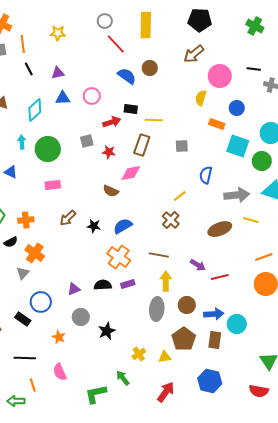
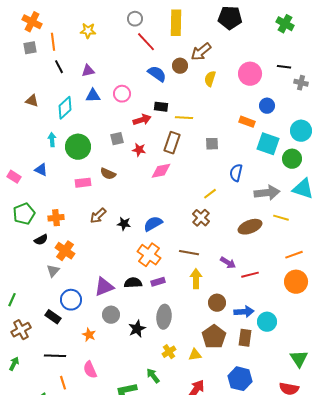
brown arrow: (194, 54) -> (201, 52), moved
yellow semicircle: (201, 98) -> (210, 79), moved
brown semicircle: (111, 191) -> (108, 174), moved
purple triangle: (74, 289) -> (104, 287), size x1.5
gray ellipse: (157, 309) -> (164, 317), moved

